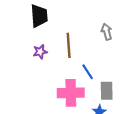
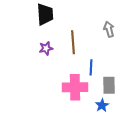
blue line: (88, 72) -> (91, 67), turned 35

